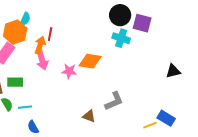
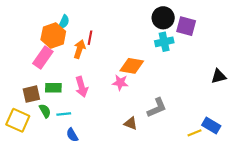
cyan cross: (121, 38) -> (164, 42), turned -30
pink arrow: (42, 60) -> (82, 87), moved
pink star: (69, 71) -> (120, 83), moved

